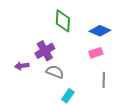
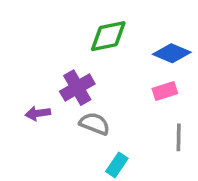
green diamond: (63, 21) -> (108, 36), turned 75

